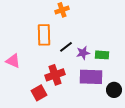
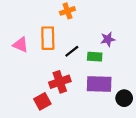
purple star: (83, 53) -> (108, 39), moved
green rectangle: (102, 55) -> (95, 57), moved
pink triangle: (13, 61) -> (21, 45), moved

